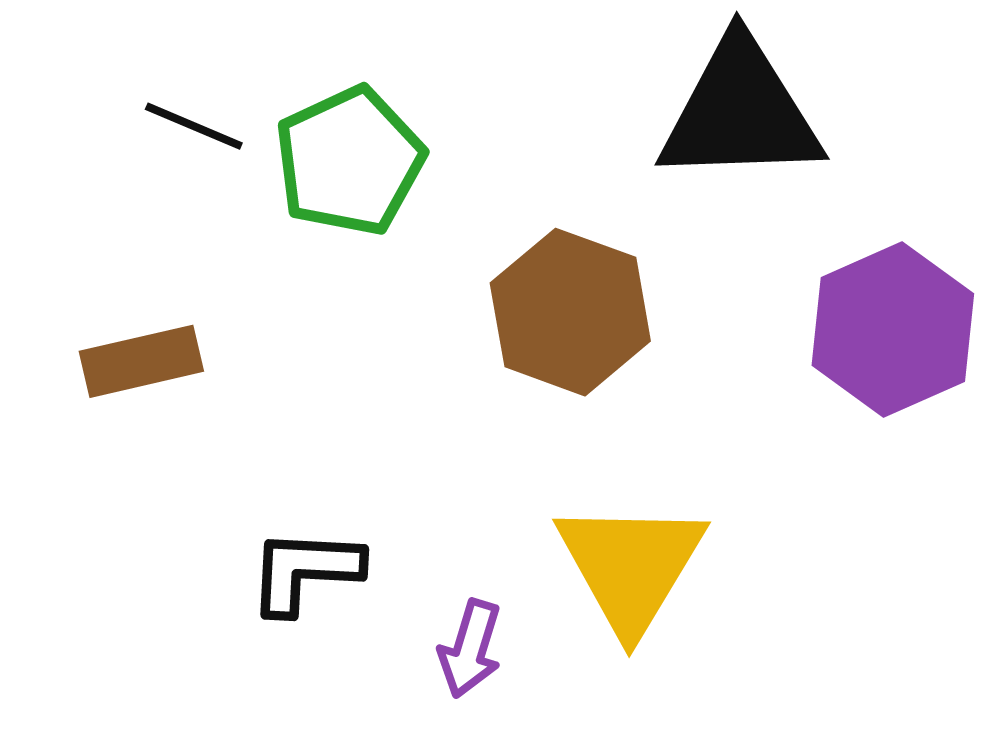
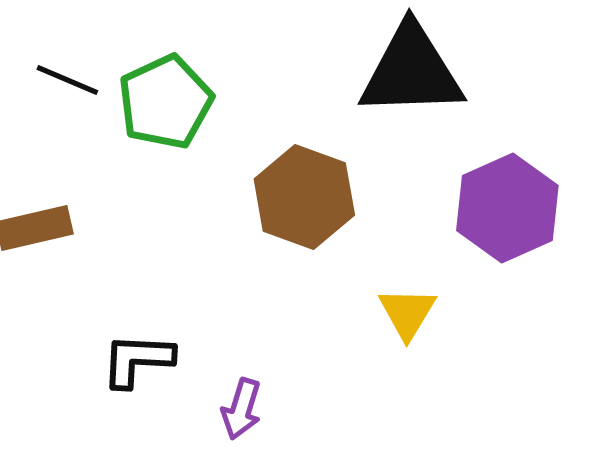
yellow triangle: (631, 566) -> (407, 313), moved, size x0.6

